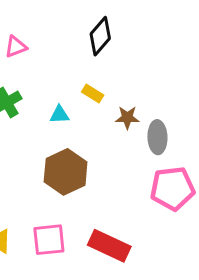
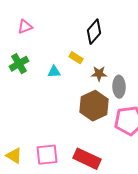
black diamond: (100, 36) -> (94, 32), moved
brown hexagon: (66, 172) -> (94, 106), moved

